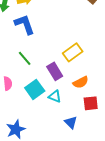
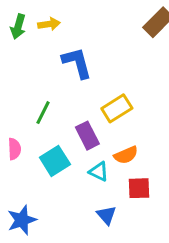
blue L-shape: (25, 24) -> (77, 63), moved
green line: (25, 58) -> (43, 113), turned 63
cyan triangle: (55, 96) -> (99, 172), moved

